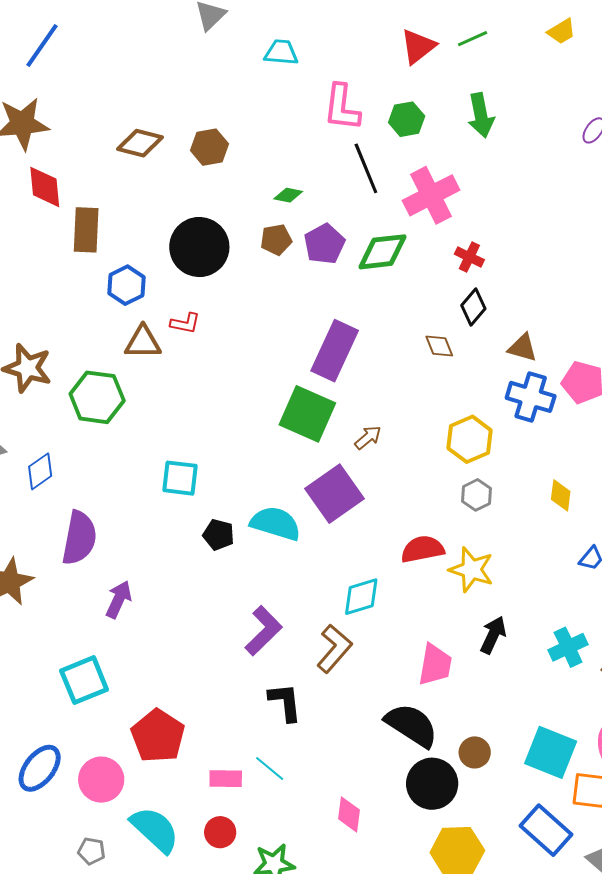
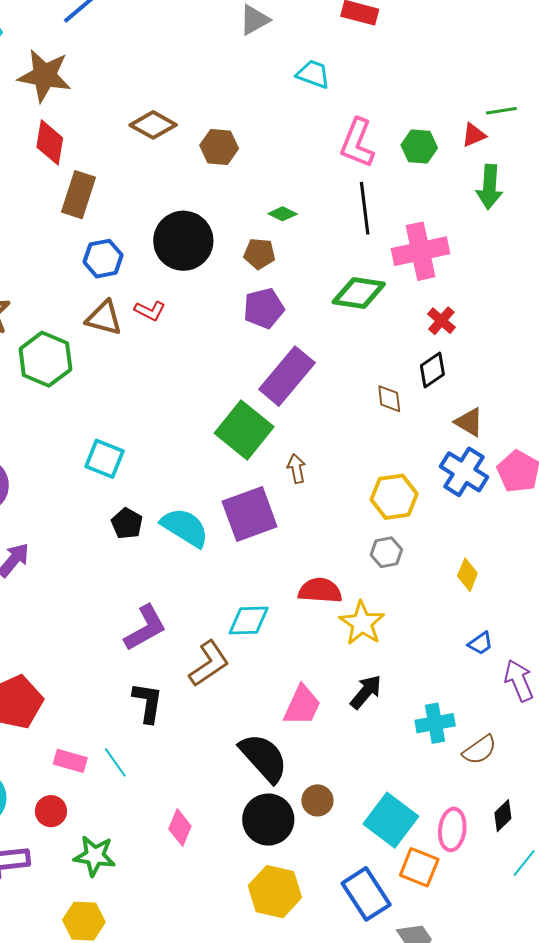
red triangle: (418, 46) -> (474, 135), moved, size x0.7
green hexagon: (407, 119) -> (419, 146), moved
purple pentagon: (324, 244) -> (264, 308), moved
brown arrow: (368, 438) -> (296, 469), turned -76

